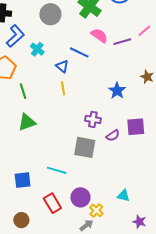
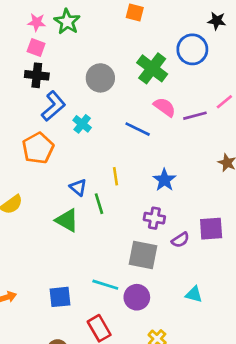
blue triangle: (62, 66) -> (78, 187), moved
green line: (23, 91) -> (99, 204), moved
blue star: (117, 91) -> (164, 180), moved
green triangle: (27, 122) -> (67, 220), turned 48
cyan triangle: (123, 196) -> (194, 294), moved
purple circle: (80, 197) -> (137, 297), moved

